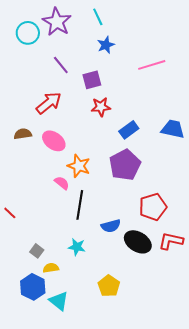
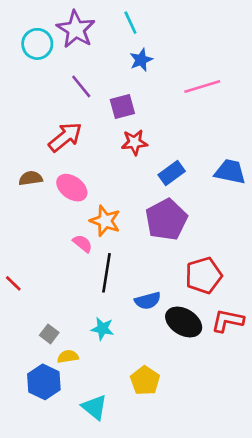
cyan triangle: (59, 301) -> (94, 407), moved

